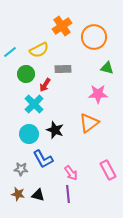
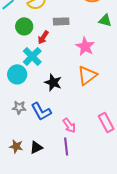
pink star: (98, 94) -> (85, 46), moved, turned 30
cyan circle: (29, 134) -> (17, 74), moved
gray star: (21, 169) -> (19, 107), moved
black triangle: (38, 195) -> (36, 147), turned -40

